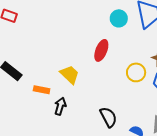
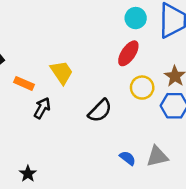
red ellipse: (101, 50) -> (128, 53), moved
black semicircle: (108, 117) -> (100, 111), moved, turned 60

